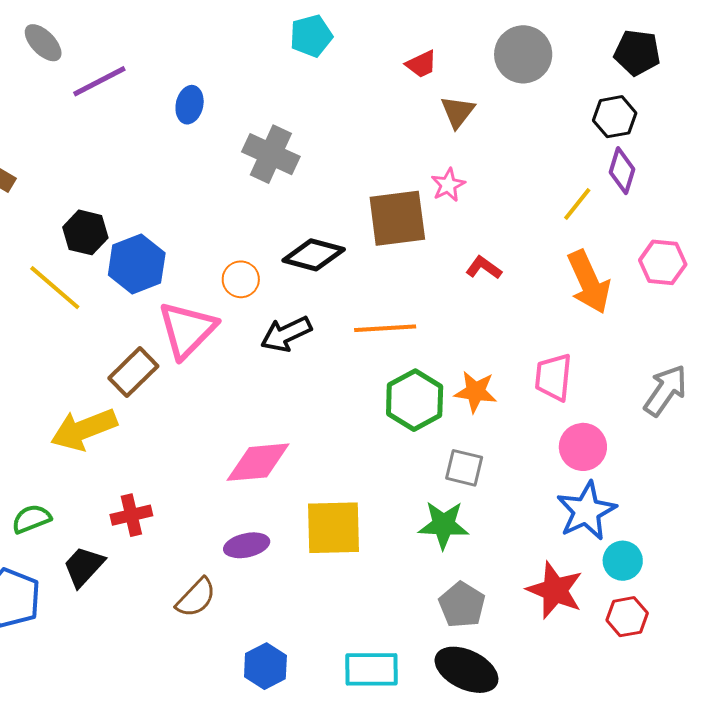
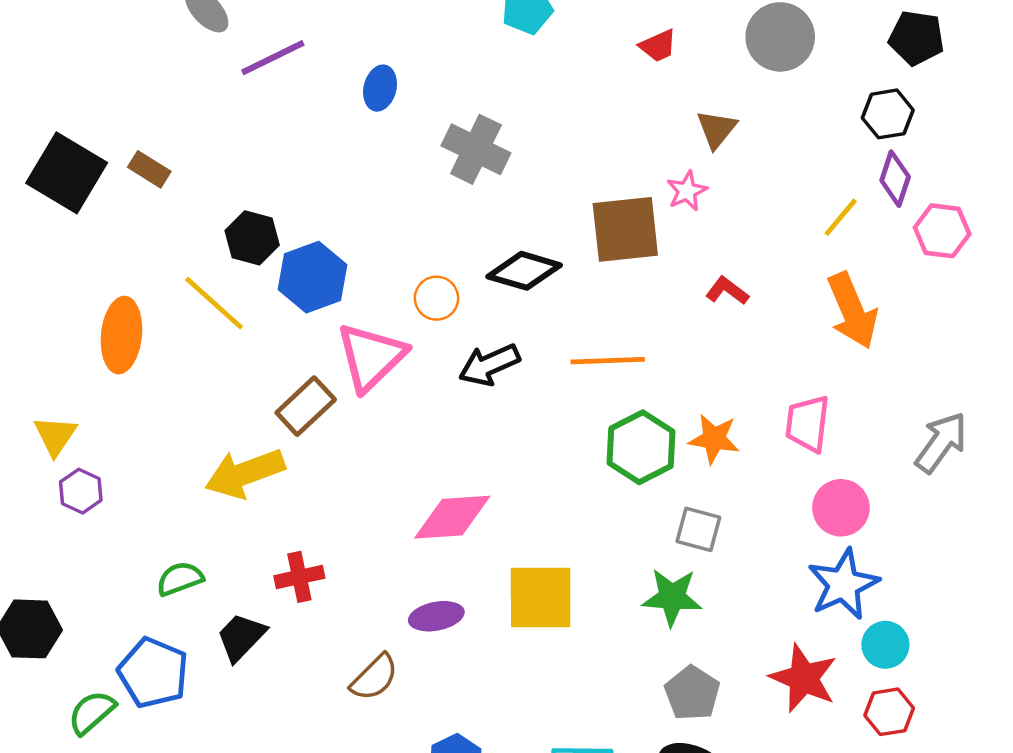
brown triangle: (458, 112) -> (717, 129), moved
pink hexagon: (663, 262) -> (942, 231), moved

